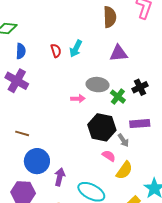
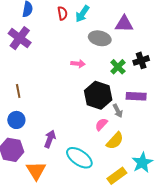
gray ellipse: (98, 85) -> (100, 38), moved
brown line: (22, 133) -> (18, 91), turned 56
pink semicircle: (109, 156) -> (101, 124), turned -88
blue circle: (37, 161) -> (16, 120), moved, size x0.7

